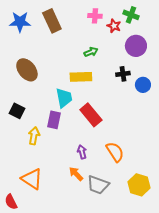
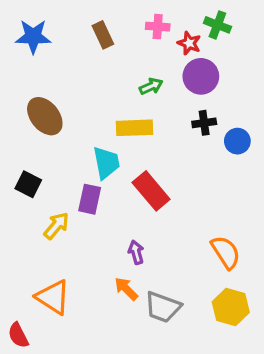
brown rectangle: (52, 21) -> (103, 35), moved, size x0.7
purple circle: (136, 46) -> (201, 76), moved
yellow arrow: (34, 136) -> (56, 226), turned 30
orange semicircle: (115, 152) -> (226, 252), moved

